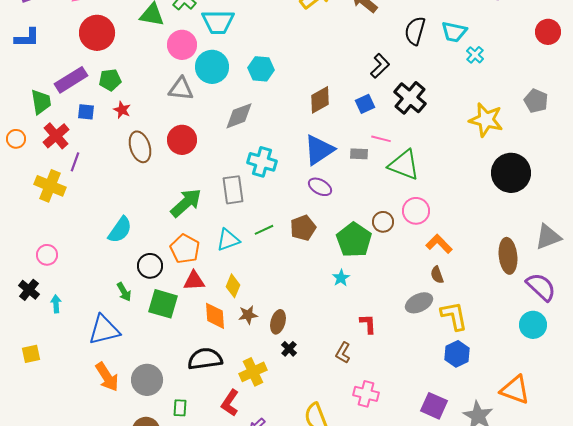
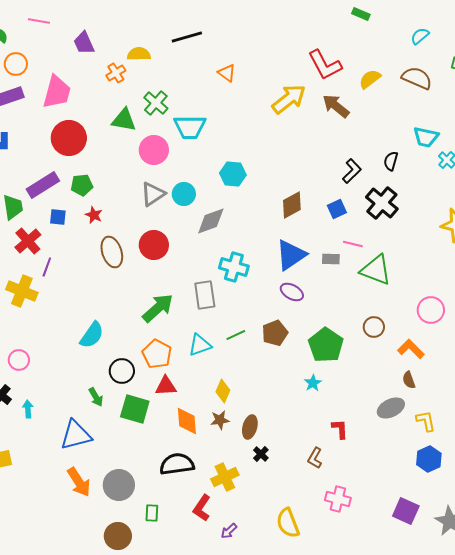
black semicircle: (415, 31) -> (391, 161), moved, size x0.7
cyan circle: (212, 67) -> (184, 194), moved, size x0.7
gray triangle: (181, 89) -> (153, 194), turned -40
pink circle: (416, 211) -> (431, 310), moved
brown circle: (383, 222) -> (374, 327), moved
yellow diamond: (233, 286) -> (223, 391), moved
yellow L-shape: (454, 316) -> (426, 421), size x0.7

